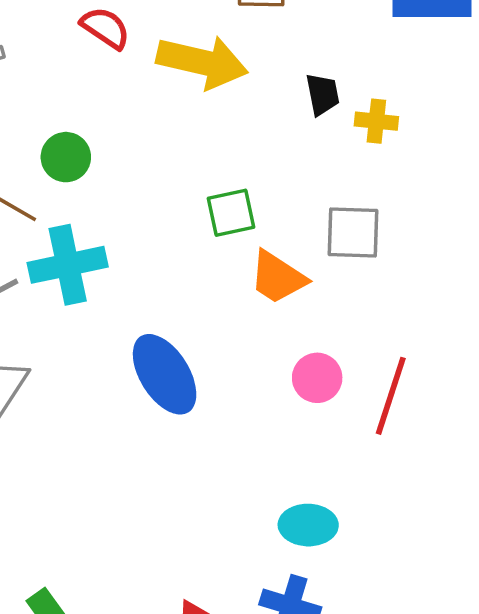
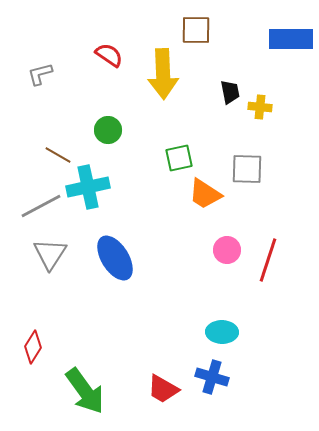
yellow arrow: (202, 62) -> (163, 74), turned 75
green circle: (66, 157) -> (108, 130), moved
blue ellipse: (165, 374) -> (115, 258), moved

